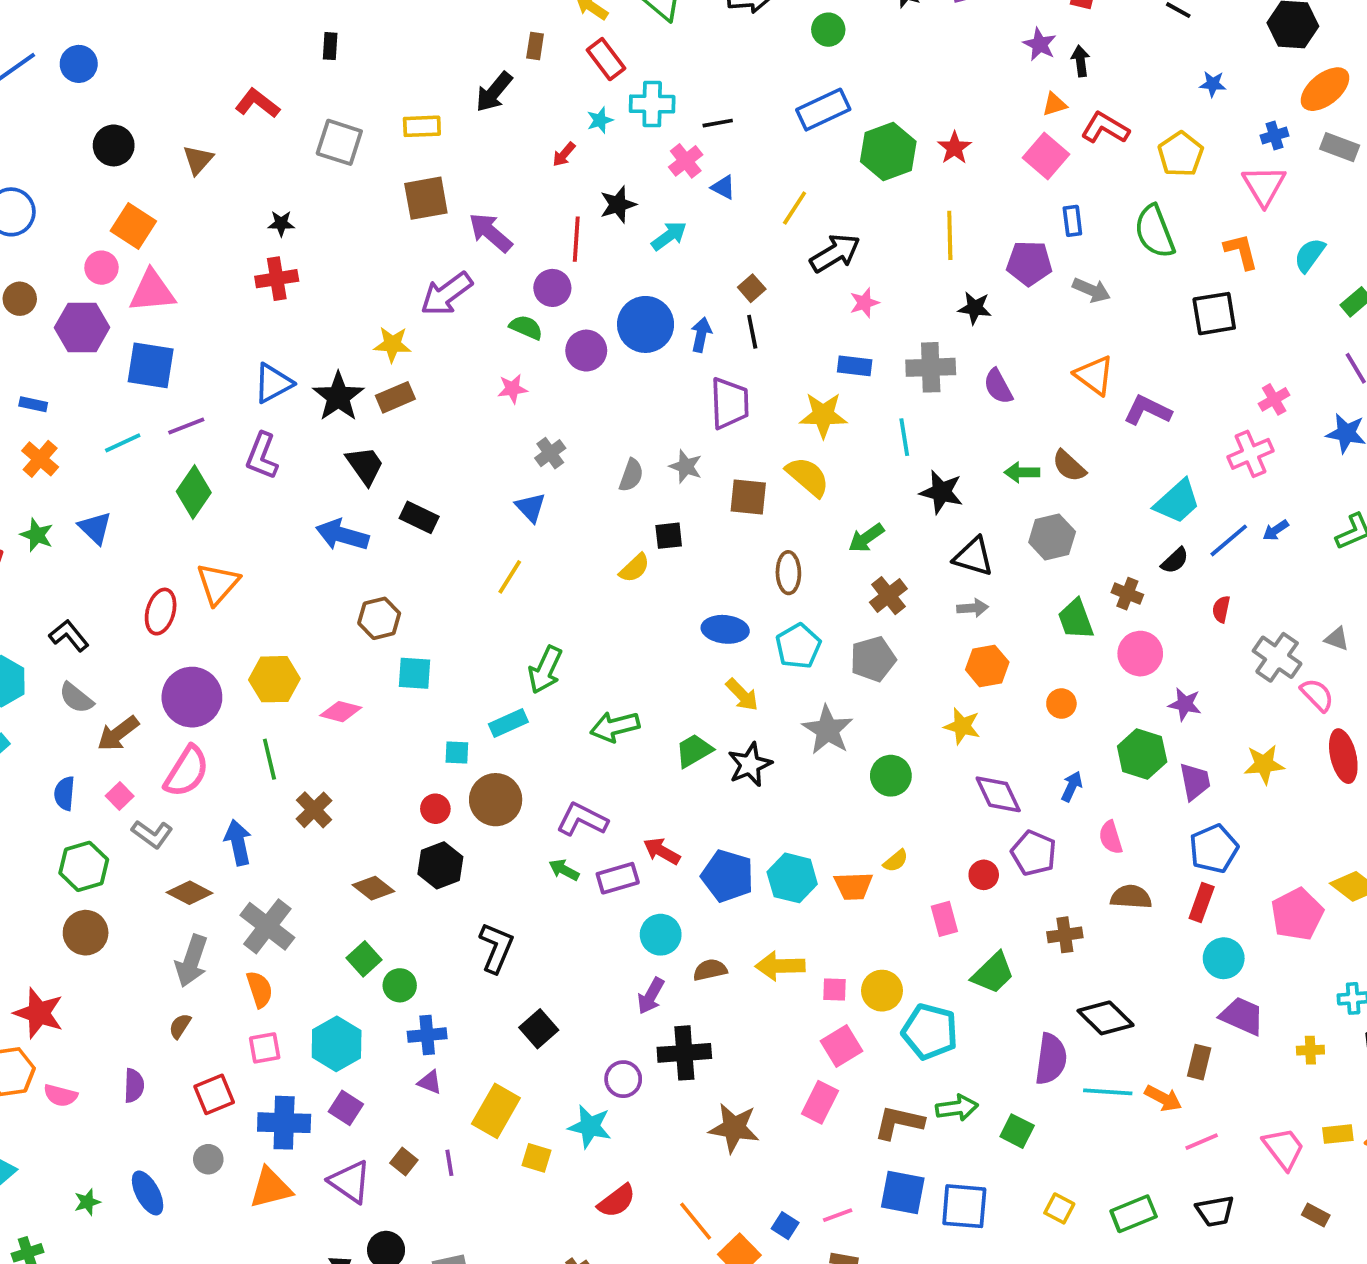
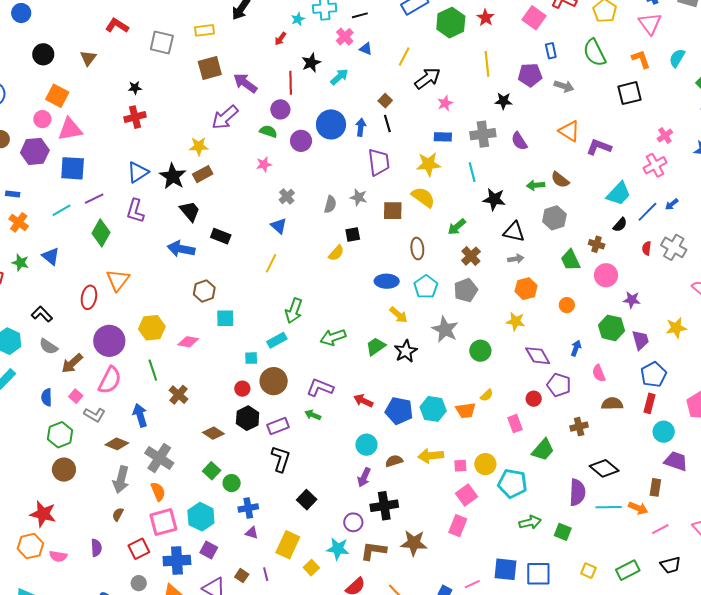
gray cross: (1277, 657) -> (674, 247), moved
purple rectangle: (618, 878) -> (278, 426), moved
pink square: (265, 1048) -> (163, 522), size x1.6
brown L-shape: (899, 1122) -> (373, 551), moved
yellow square: (536, 1158) -> (311, 568), turned 35

